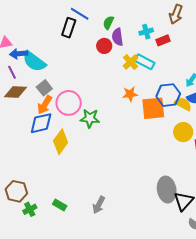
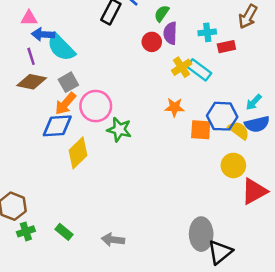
orange square: (153, 108) -> (201, 130), size x0.7
gray arrow: (99, 205) -> (113, 240), turned 60

